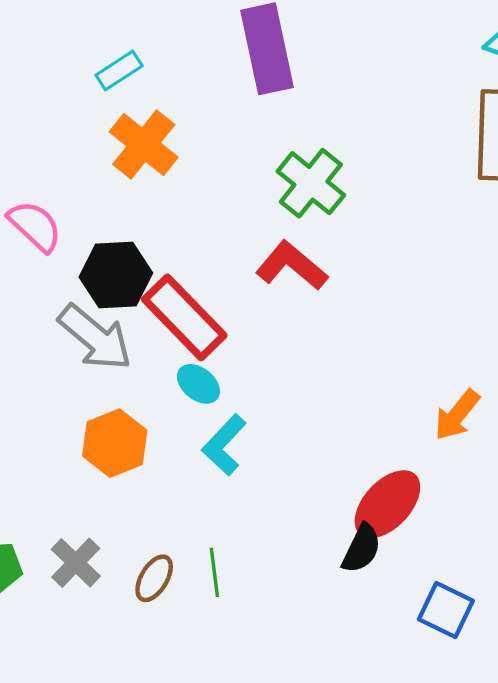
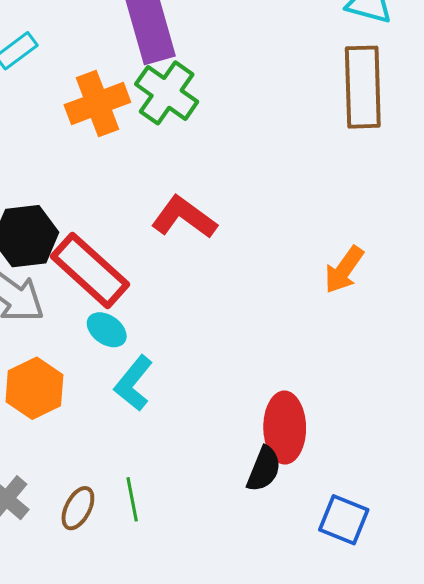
orange cross: (144, 145) -> (97, 104), moved, turned 34
green cross: (311, 183) -> (167, 93), moved
orange arrow: (457, 415) -> (344, 270), moved
red ellipse: (387, 504) -> (285, 428), turned -40

